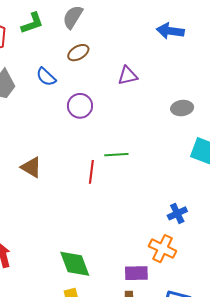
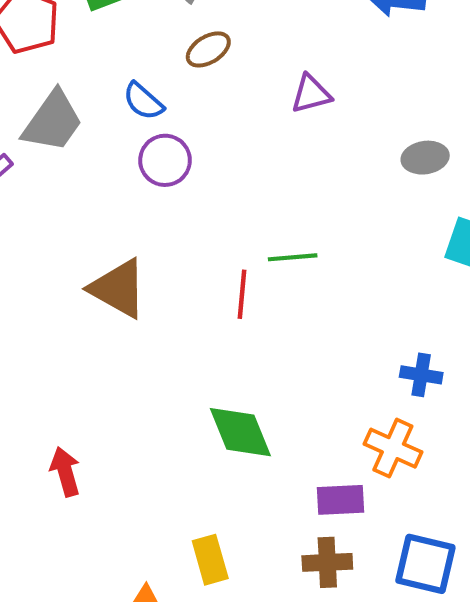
purple circle: (80, 106) -> (165, 160), moved
brown triangle: (31, 167) -> (118, 288), size x1.4
blue cross: (177, 213) -> (421, 375), turned 36
green diamond: (75, 264) -> (240, 432), moved

